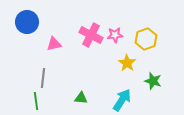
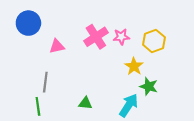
pink cross: (91, 35) -> (96, 37), turned 30
green star: (153, 81) -> (149, 86), moved

